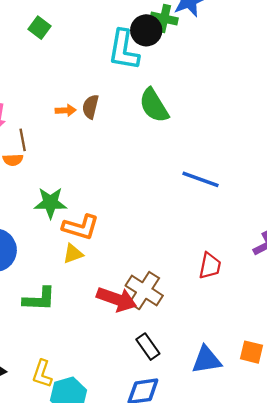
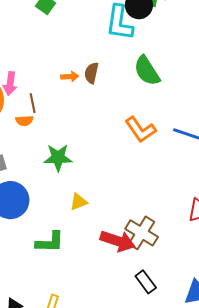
orange L-shape: (81, 227) -> (140, 130), moved, turned 40

